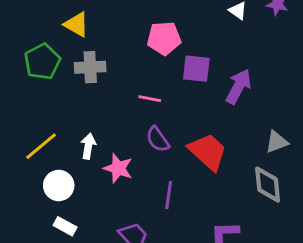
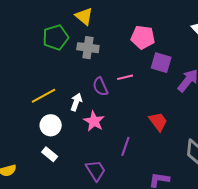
pink line: (150, 99) -> (125, 77), turned -35
purple semicircle: (158, 139) -> (100, 87), moved
red trapezoid: (208, 152) -> (158, 122), size x0.7

